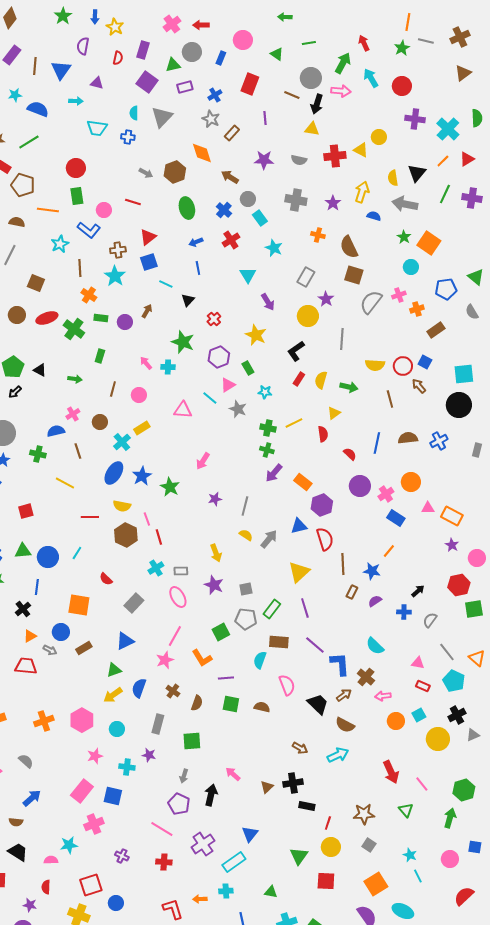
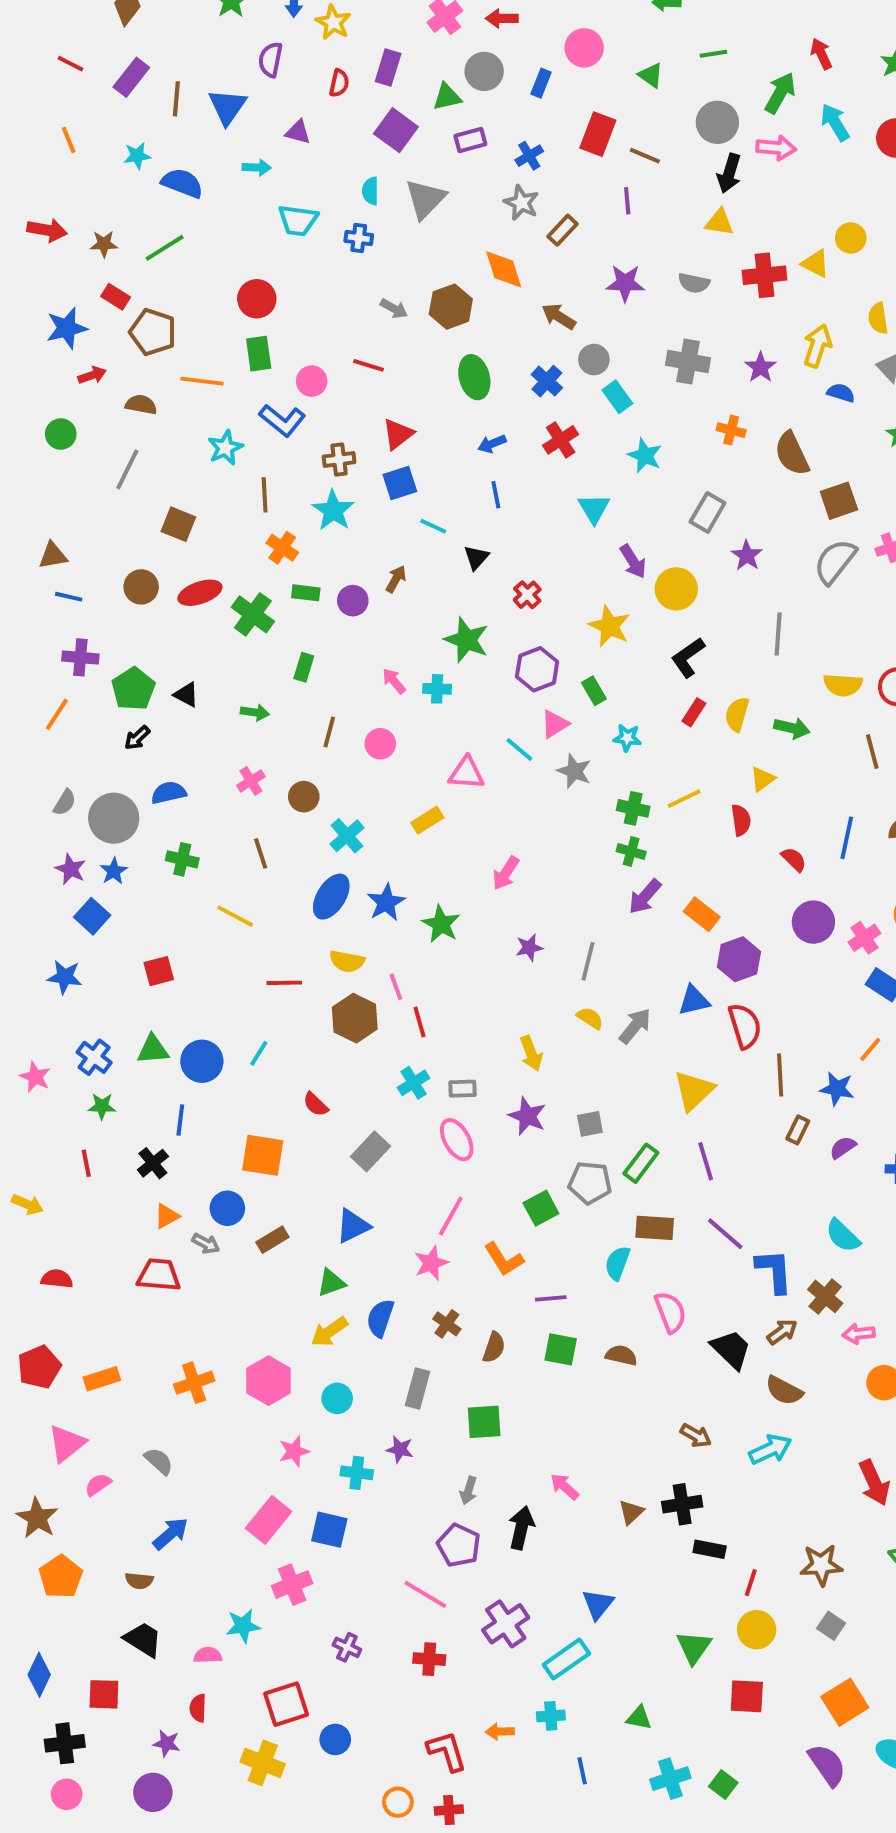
brown line: (292, 95) -> (645, 156), moved
brown square: (354, 275) -> (839, 501), moved, turned -36
yellow circle: (308, 316) -> (676, 589), moved
yellow rectangle: (142, 428) -> (427, 820), moved
blue semicircle: (56, 431) -> (169, 793), moved

